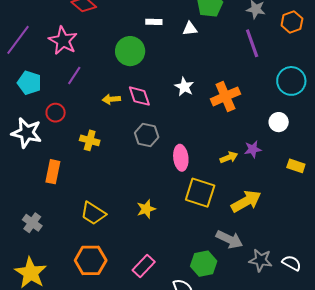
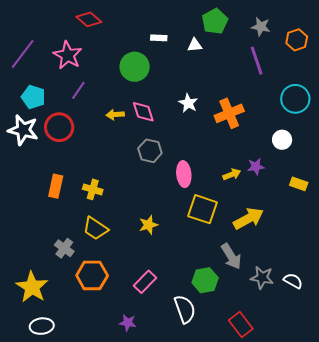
red circle: (56, 113) -> (59, 127), size x1.5
white star: (27, 133) -> (23, 130), moved
yellow cross: (90, 140) -> (93, 189), moved
gray cross: (32, 223) -> (64, 248), moved
gray arrow: (229, 239) -> (231, 256), turned 32

